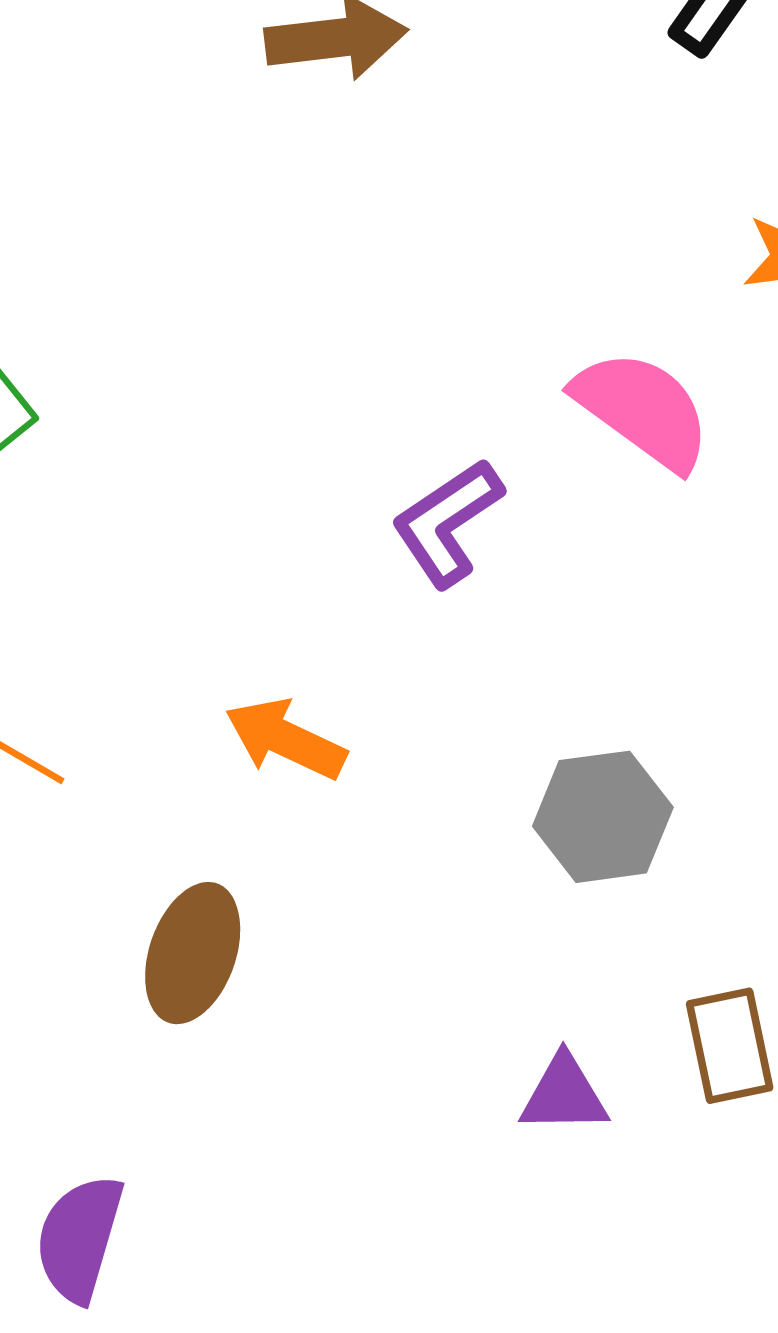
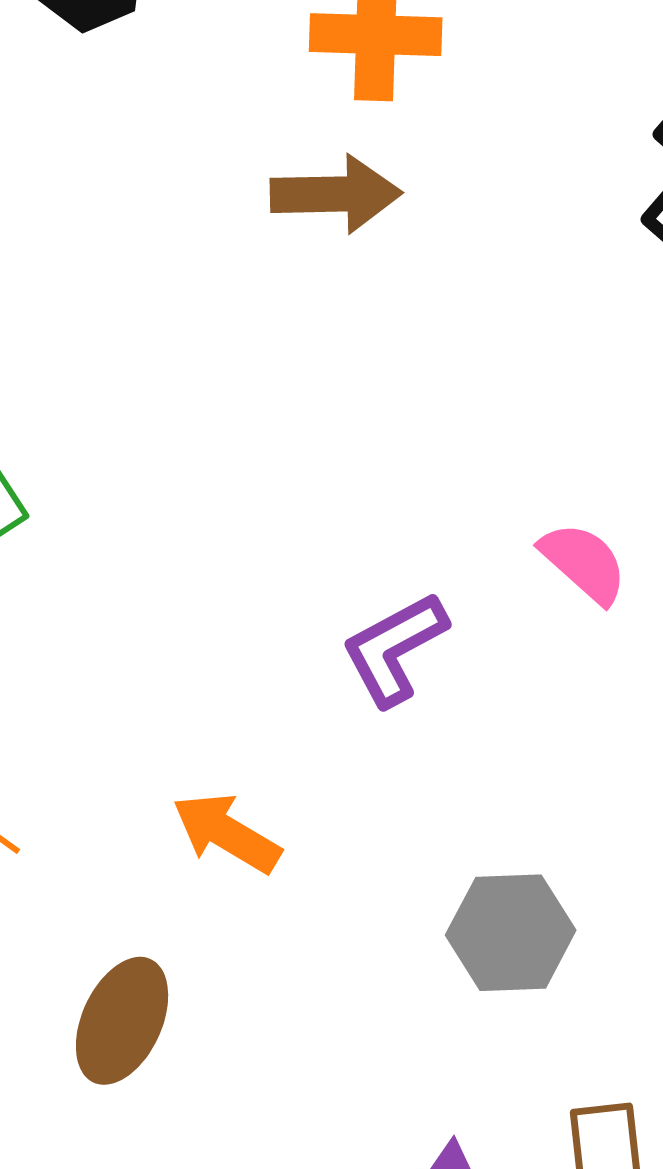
pink semicircle: (643, 410) -> (584, 563), size x0.7

